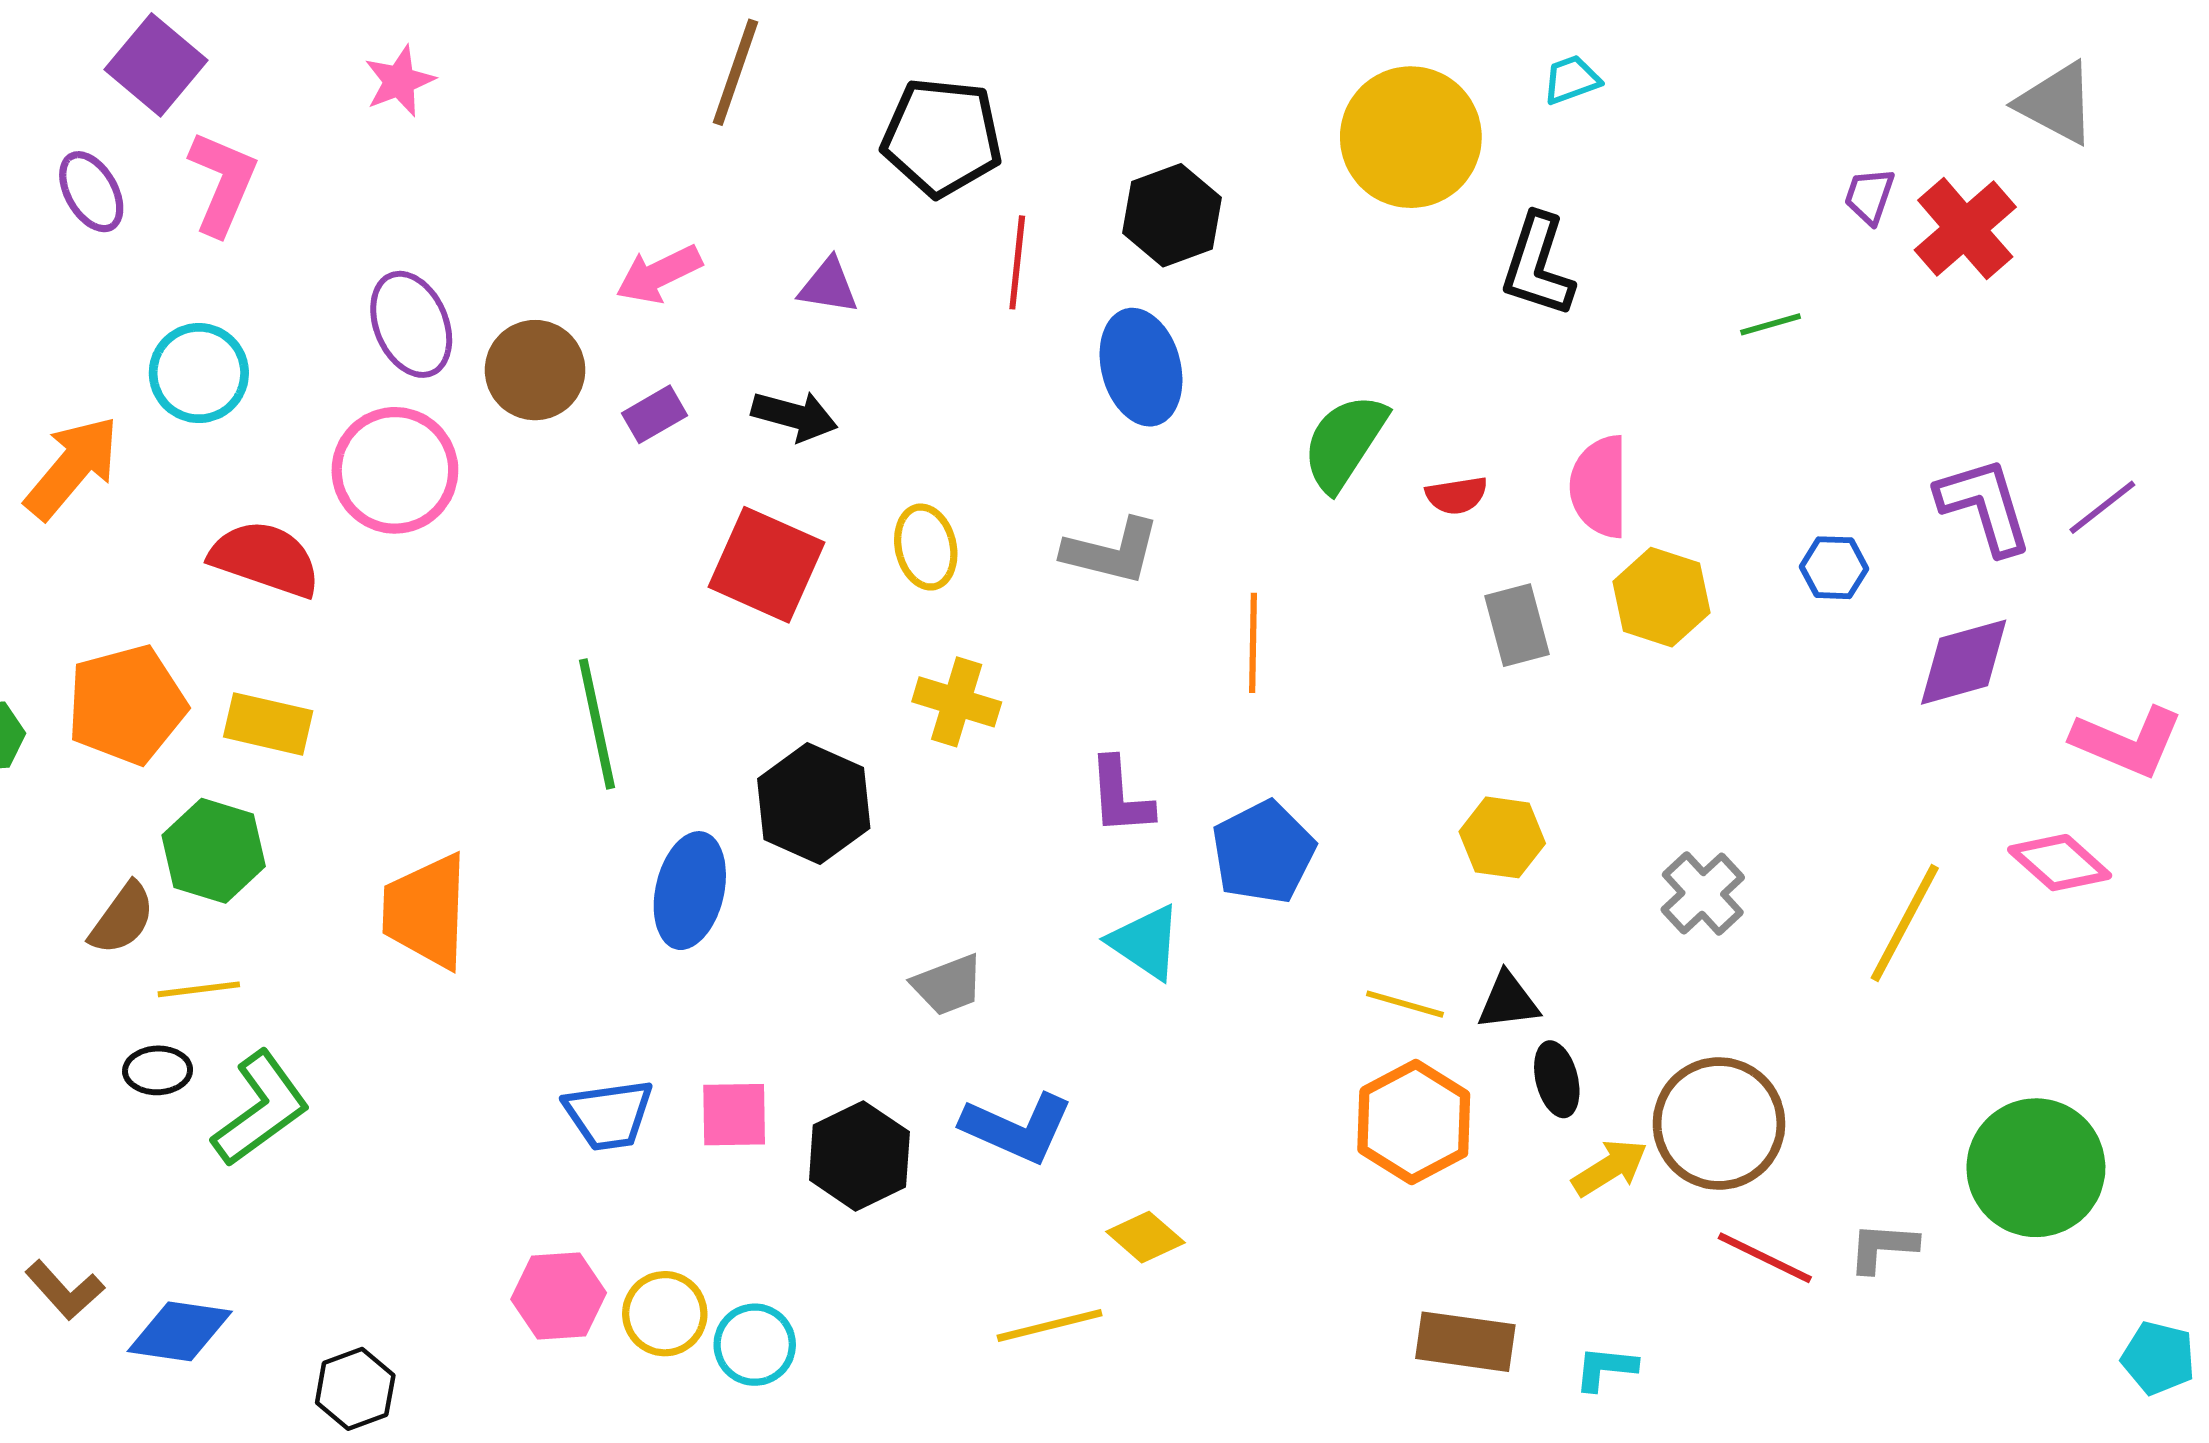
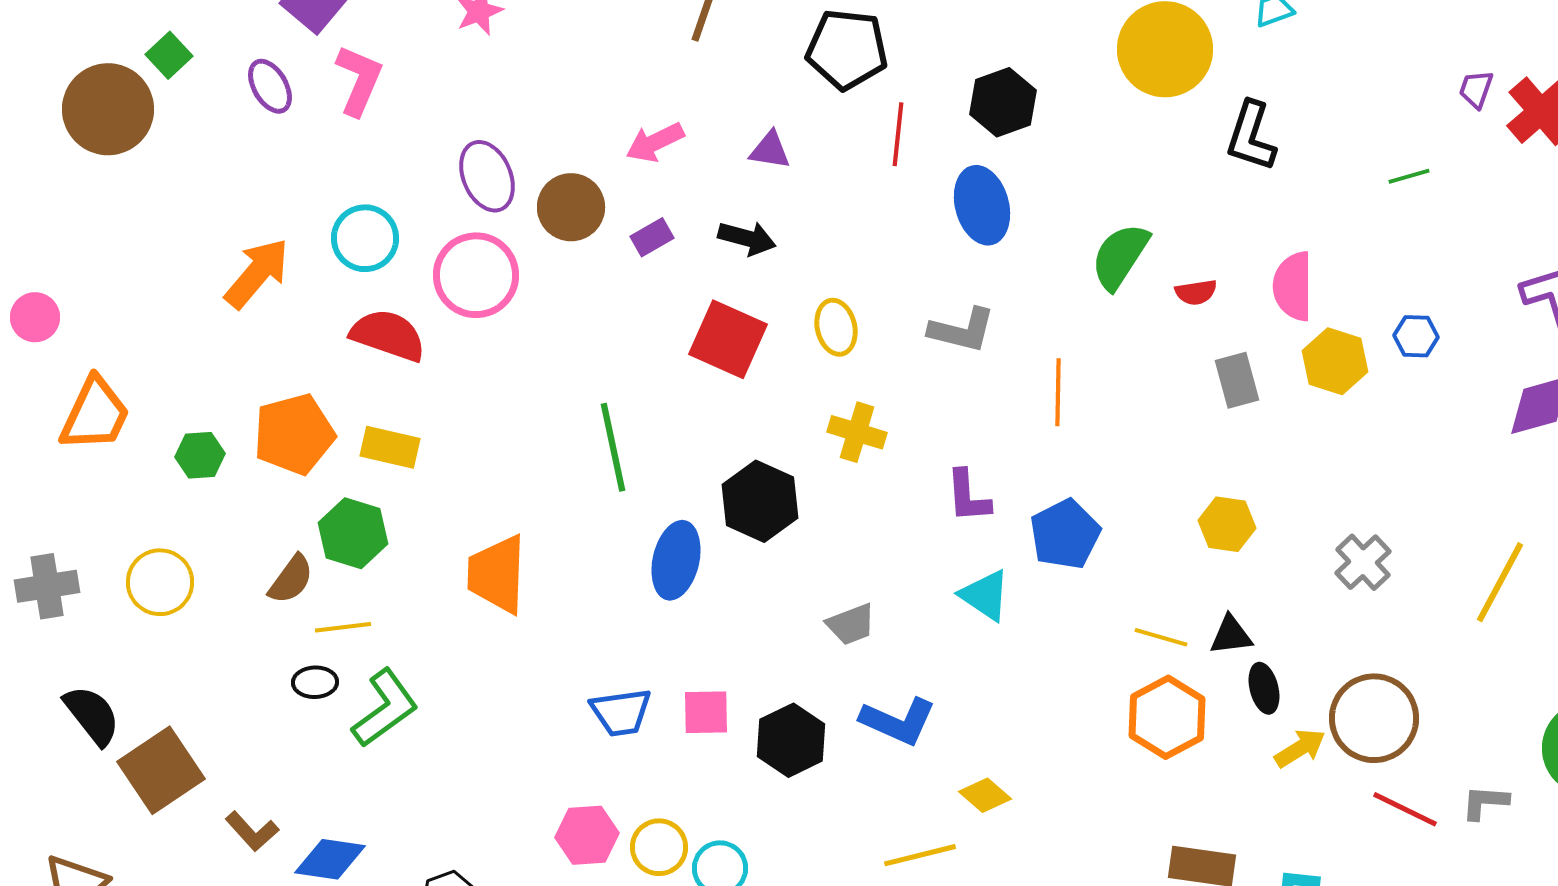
cyan circle: (199, 373) -> (365, 238), moved
blue hexagon: (1834, 568) -> (1416, 336), moved

